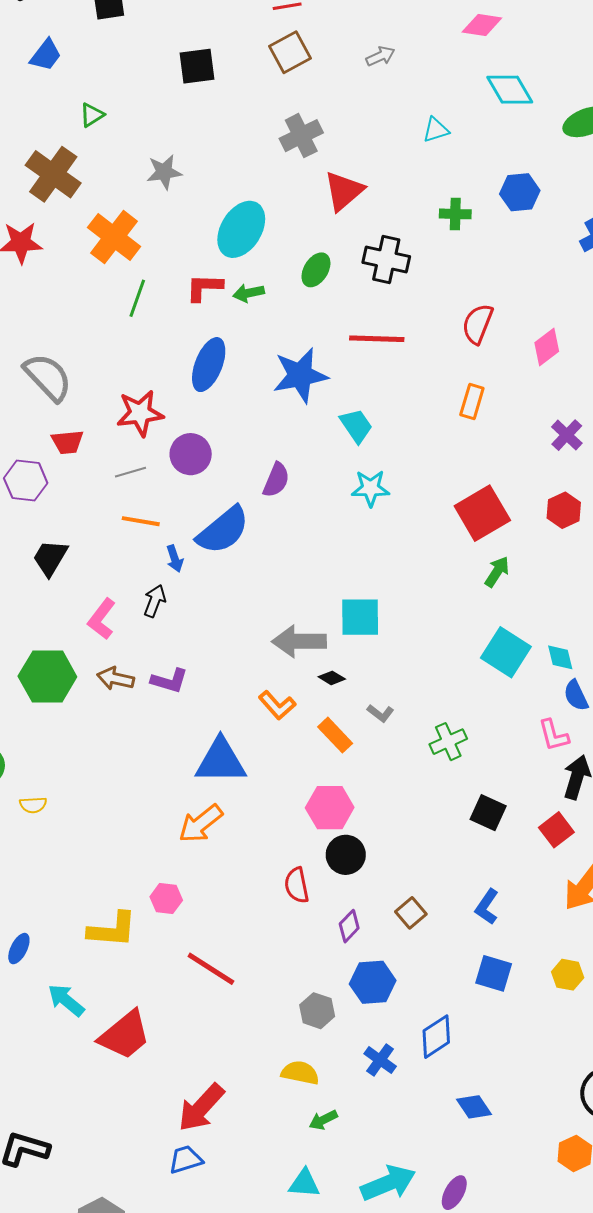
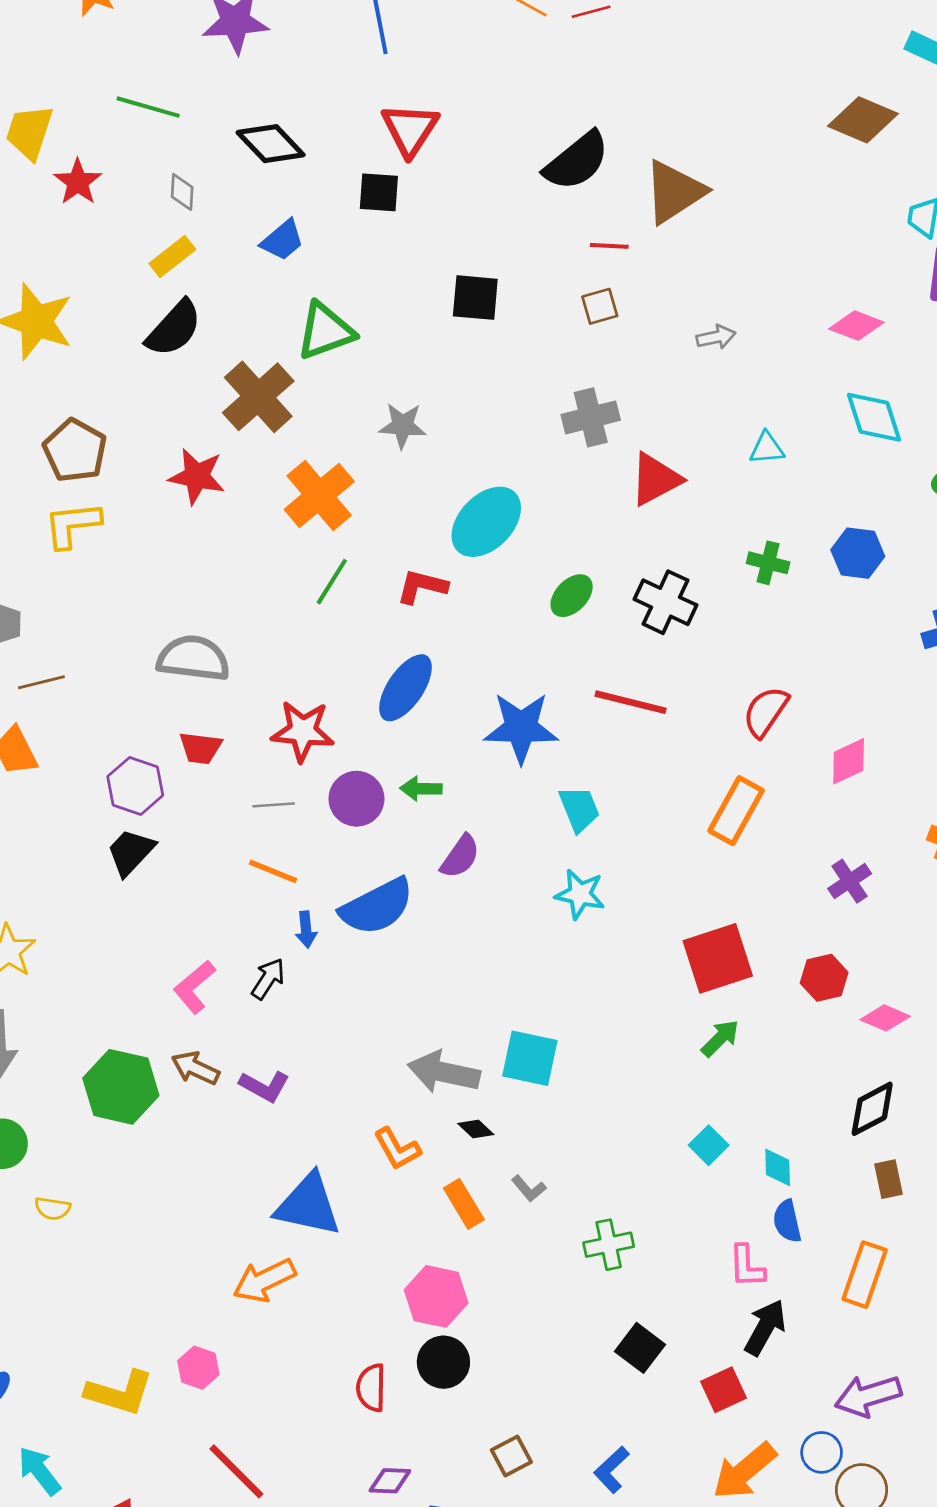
brown square: (290, 52) -> (600, 306), size x0.7
green triangle: (92, 115) -> (325, 331), size x1.8
red triangle: (344, 191) -> (656, 479), moved
green arrow: (249, 293) -> (421, 789), moved
gray semicircle: (48, 377) -> (193, 658), turned -52
orange rectangle: (472, 402) -> (736, 811), size x1.4
black trapezoid: (50, 558) -> (131, 852), moved
cyan square: (506, 652) -> (709, 1145), size x0.6
green hexagon: (47, 676) -> (121, 1087), moved
purple diamond: (349, 926) -> (390, 1481), moved, turned 36

